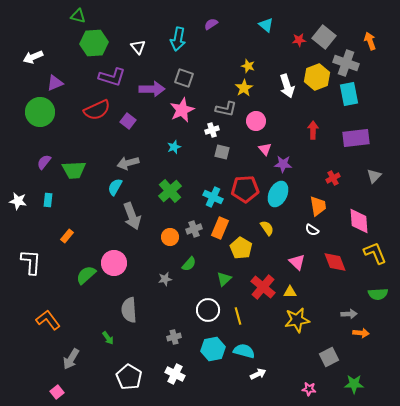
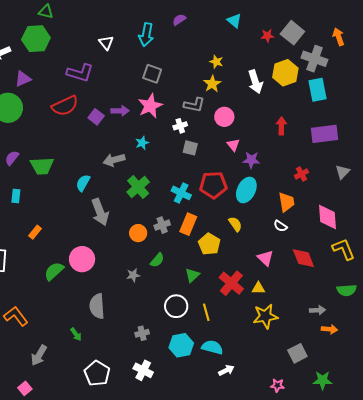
green hexagon: (94, 43) -> (36, 39), moved
purple arrow: (152, 89) -> (120, 111), moved, size x0.7
gray arrow: (128, 163) -> (114, 160), moved

